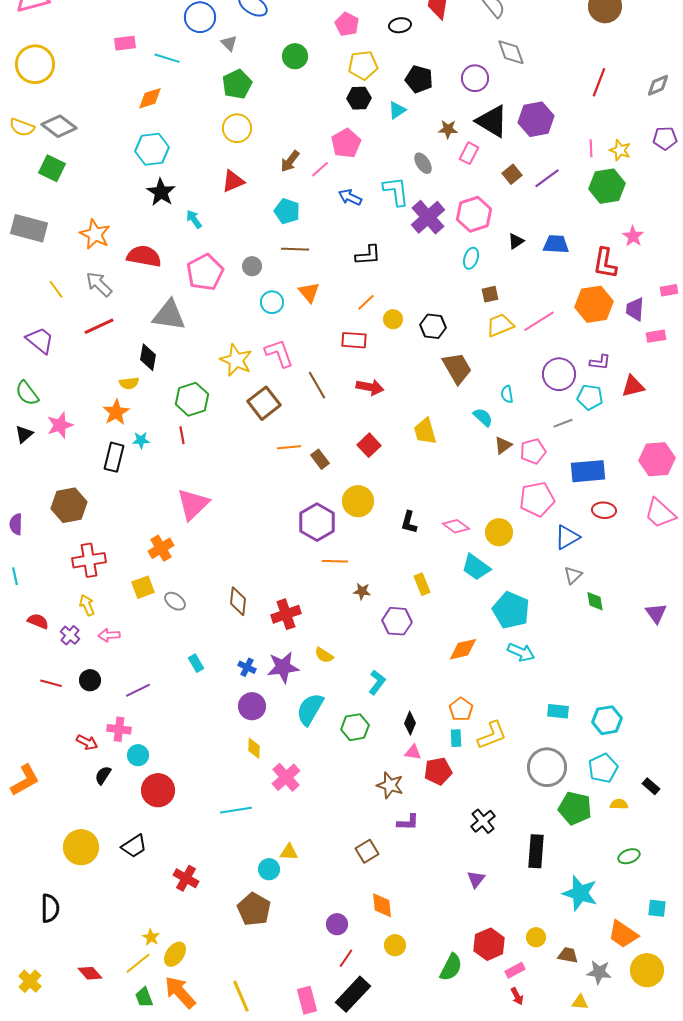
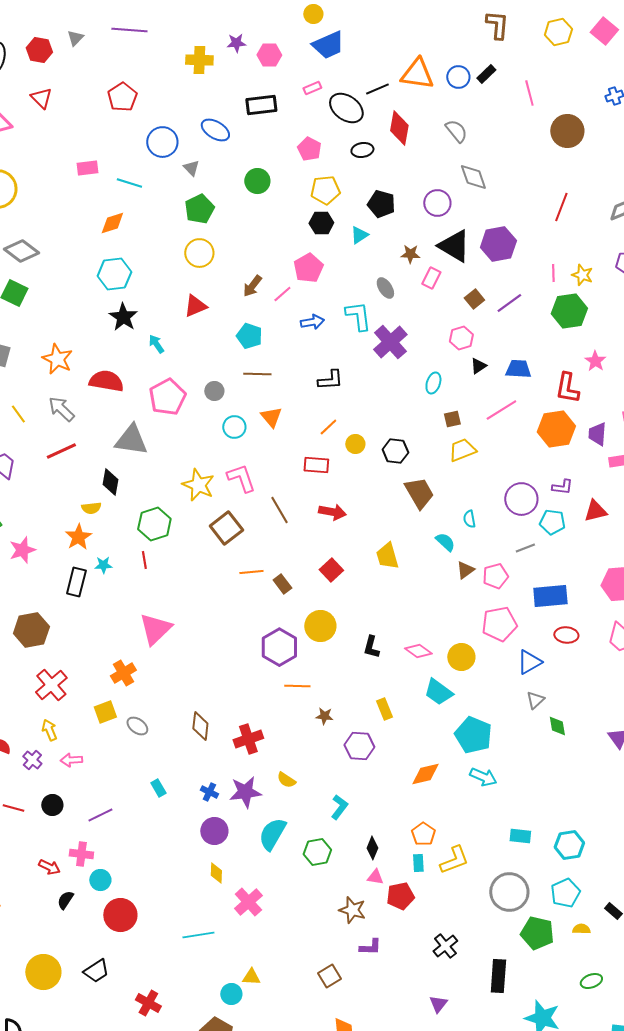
blue arrow: (350, 197) -> (312, 322), turned 145
pink hexagon: (474, 214) -> (461, 338), moved, size x0.7
pink line: (539, 321) -> (501, 410), moved
red cross: (89, 560) -> (51, 685), turned -32

